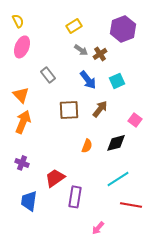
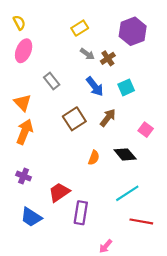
brown square: (69, 110) -> (74, 119), turned -30
black diamond: (116, 143) -> (125, 154), turned 65
blue trapezoid: (29, 201) -> (31, 217), turned -65

